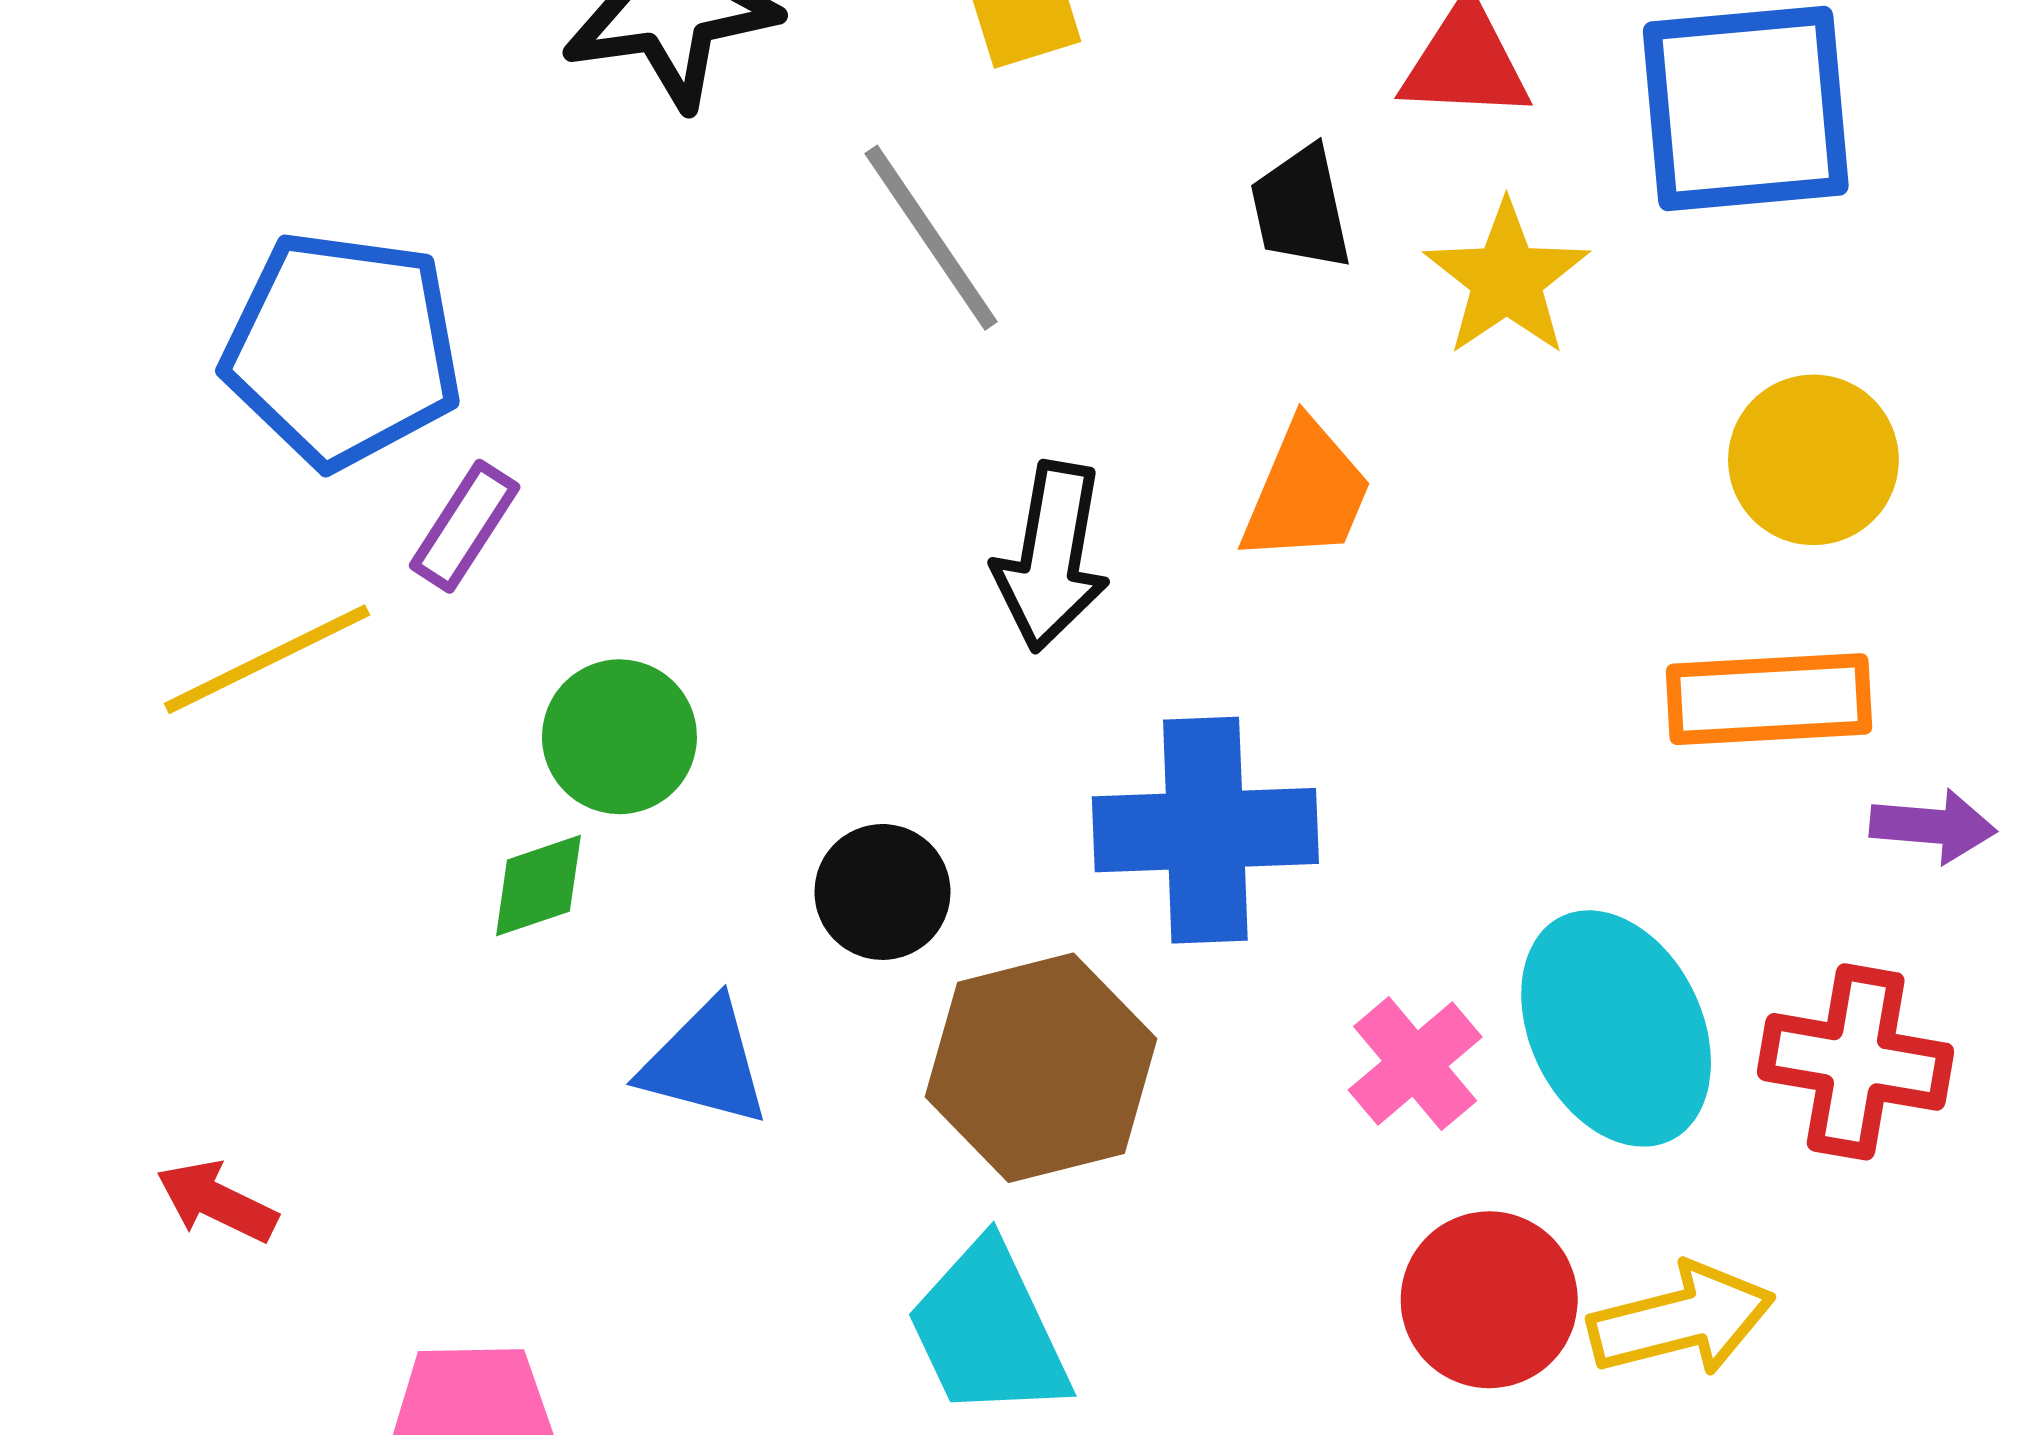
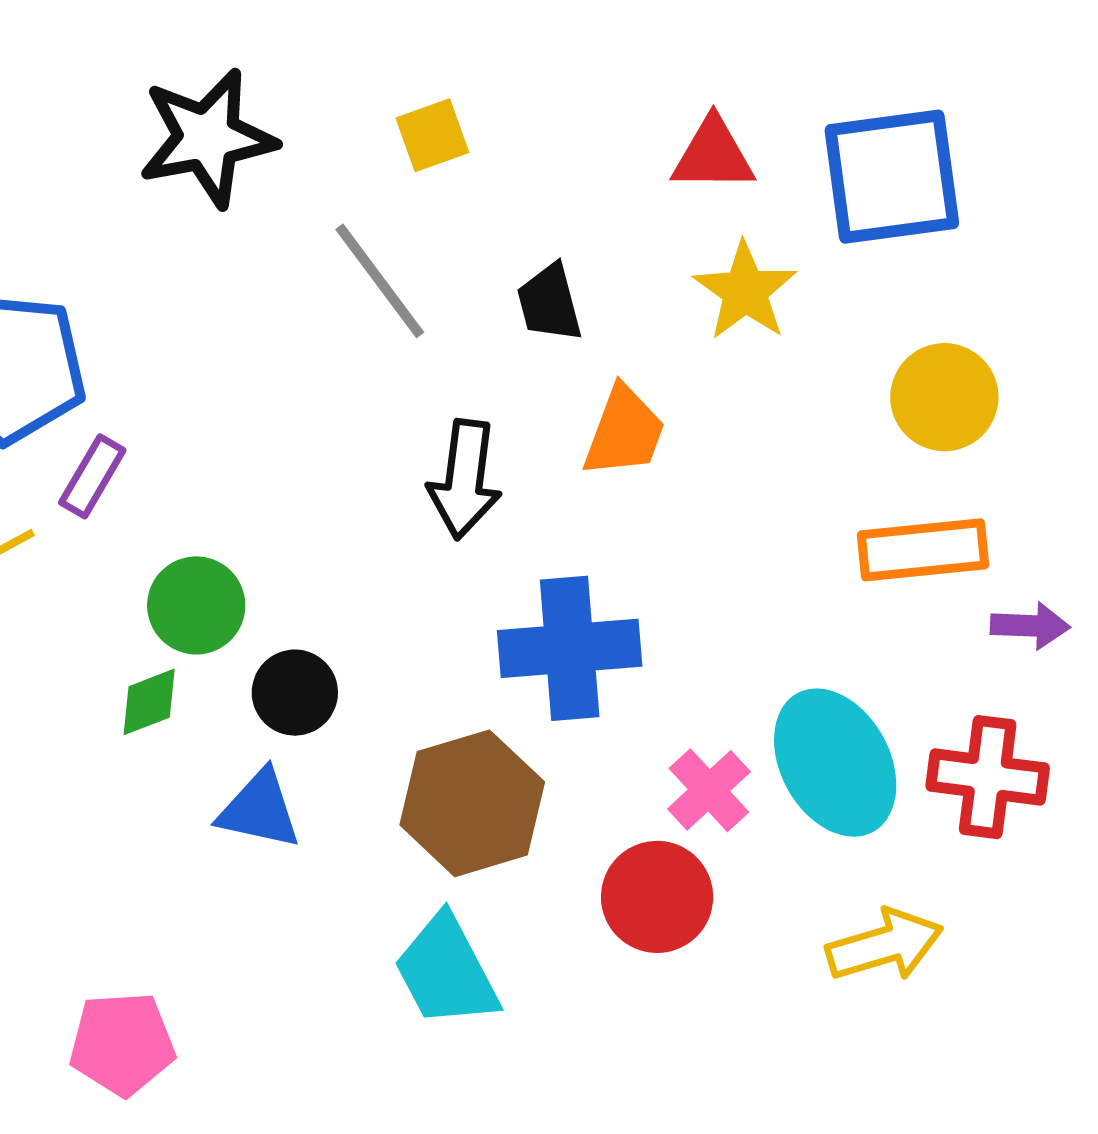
black trapezoid: (1301, 208) -> (549, 303), moved
black circle: (882, 892) -> (295, 693), moved
red circle: (1489, 1300) -> (657, 897), moved

